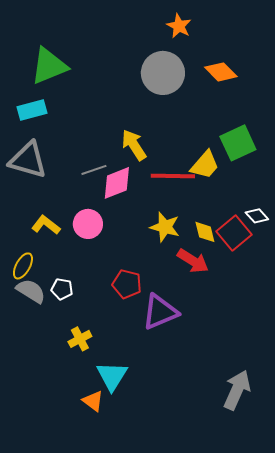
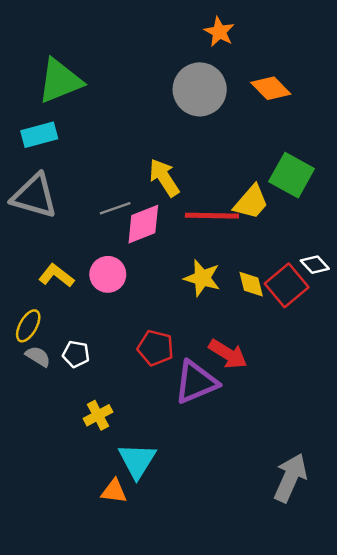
green square: (238, 143) -> (292, 175), turned -36
red arrow: (193, 261) -> (228, 354), moved
gray semicircle: (31, 291) -> (38, 356), size x0.7
orange triangle: (93, 401) -> (114, 491), turned -30

